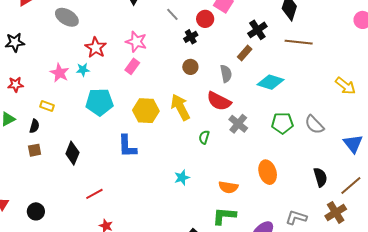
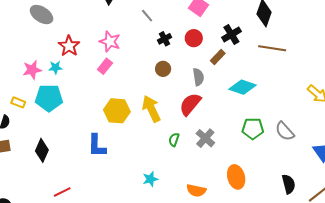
red circle: (205, 19) -> (194, 38), moved
pink star: (60, 73) -> (32, 70), turned 30
red semicircle: (219, 101) -> (190, 104), turned 100
cyan pentagon: (99, 102) -> (49, 98), moved
gray cross: (238, 124) -> (205, 138), moved

